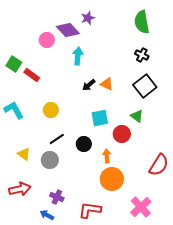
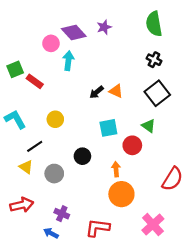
purple star: (88, 18) -> (104, 27), moved
cyan arrow: (78, 56) -> (68, 61), moved
green square: (14, 64) -> (15, 69), turned 35
black line: (57, 139) -> (35, 146), moved
black circle: (84, 144) -> (82, 156), moved

